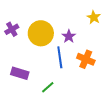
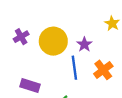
orange cross: (86, 59) -> (103, 70), turned 30

